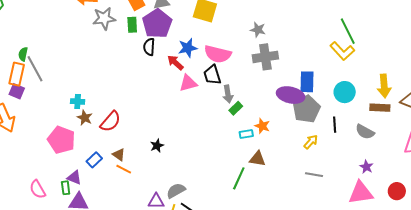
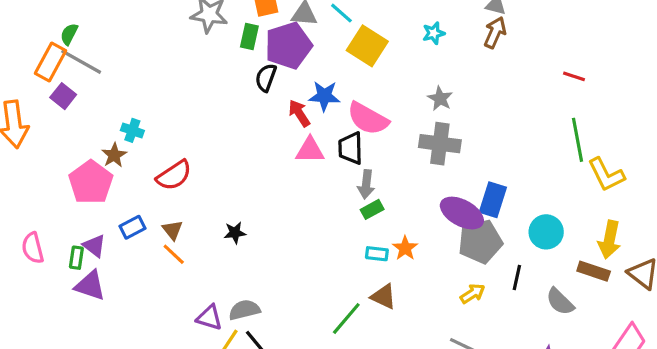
yellow L-shape: (342, 51) -> (606, 175), moved
gray line: (35, 69) -> (81, 62), turned -48
purple square: (17, 91) -> (63, 96), moved
brown star: (85, 118) -> (114, 155), moved

